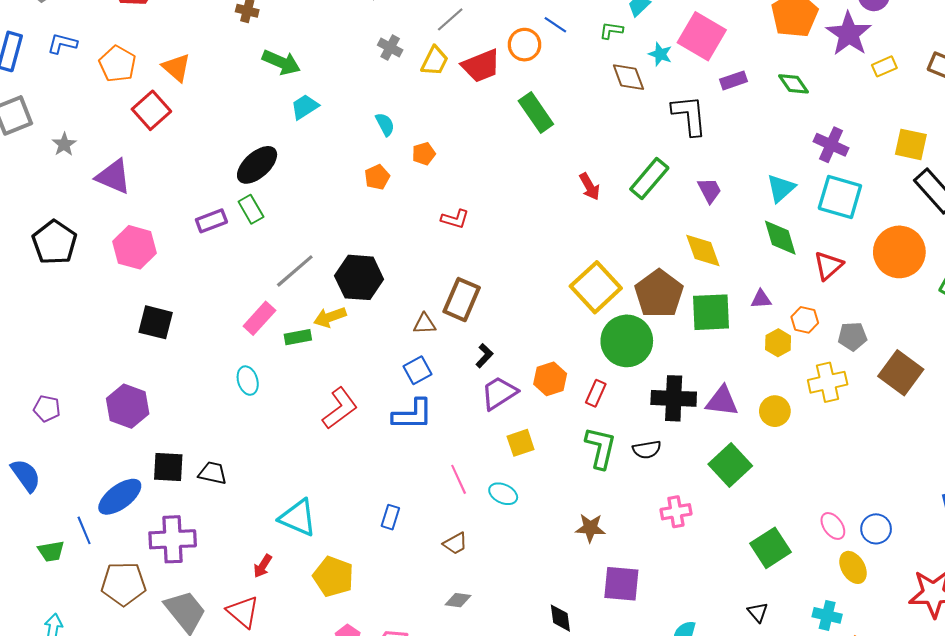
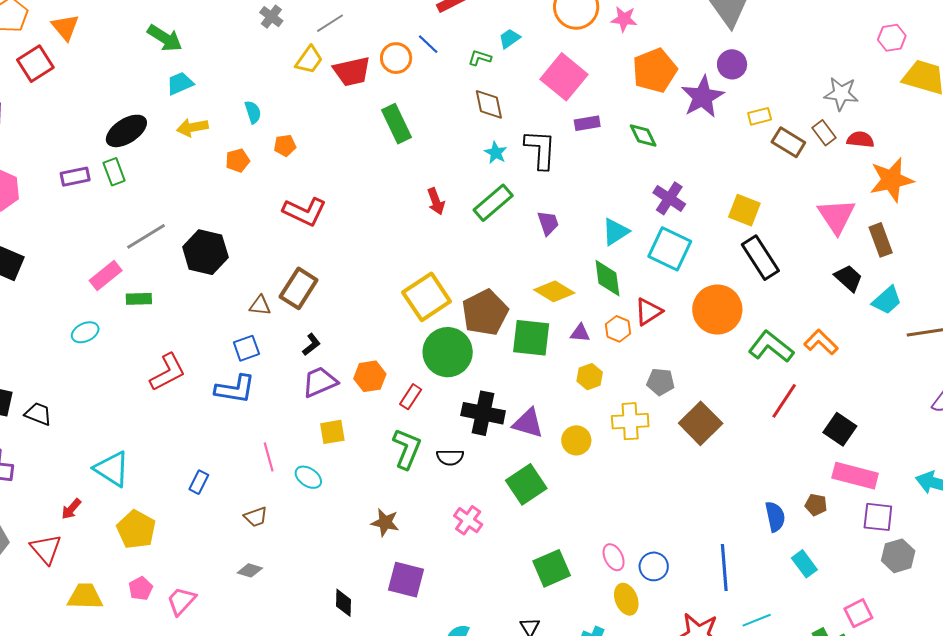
gray cross: (390, 48) -> (271, 17), moved
cyan star: (660, 54) -> (496, 153), moved
yellow rectangle: (884, 66) -> (760, 116), moved
red L-shape: (455, 219) -> (305, 212), size x1.6
yellow diamond: (703, 250) -> (554, 291), moved, turned -48
yellow arrow: (330, 317) -> (192, 127), moved
orange hexagon: (805, 320) -> (618, 329), moved
cyan ellipse: (248, 381) -> (85, 332), turned 72
pink cross: (676, 512) -> (468, 520), turned 36

